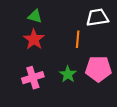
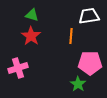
green star: (68, 74) -> (78, 84), moved
pink cross: (33, 78) -> (18, 68), moved

